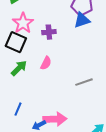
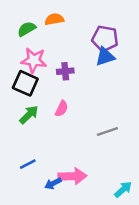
pink star: (23, 23) -> (34, 60), turned -30
blue line: (18, 109) -> (28, 164), turned 40

